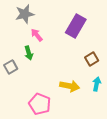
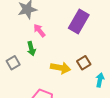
brown square: (92, 59) -> (84, 63), moved
yellow arrow: (70, 86) -> (61, 68), moved

